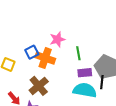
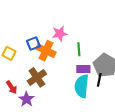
cyan semicircle: (85, 90) -> (82, 86), turned -100

